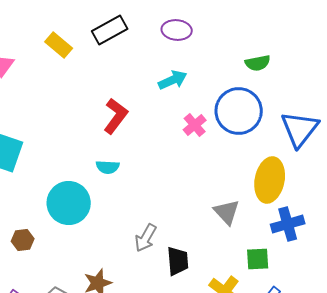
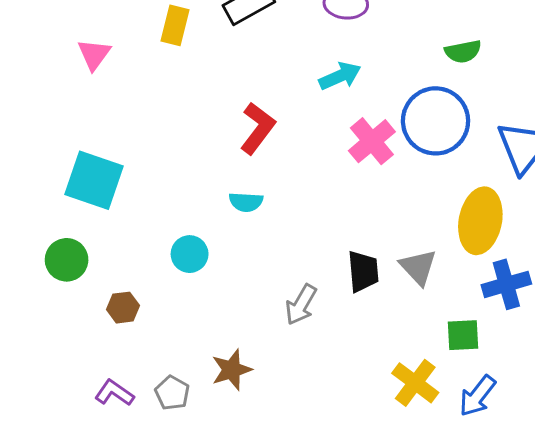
yellow rectangle: (59, 45) -> (175, 25), turned 64
pink cross: (195, 125) -> (372, 141), size x1.4
cyan circle: (69, 203) -> (190, 254), size x0.6
black trapezoid: (178, 261) -> (363, 271), moved

